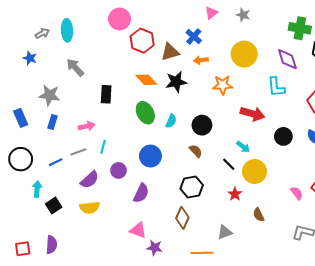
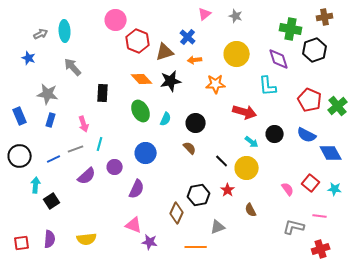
pink arrow: (87, 126) -> (84, 124), turned 84
cyan arrow: (243, 147) -> (252, 142), moved
black hexagon: (192, 187) -> (199, 195), moved
yellow semicircle: (90, 208) -> (87, 239), moved

